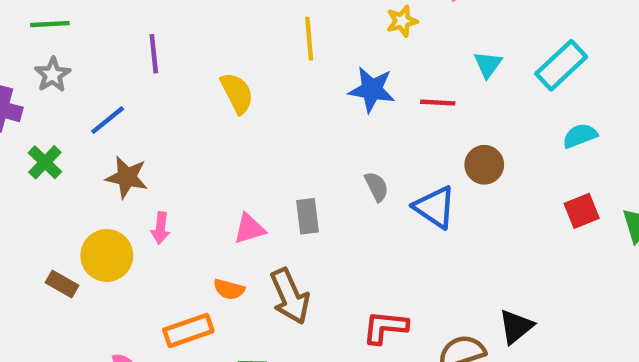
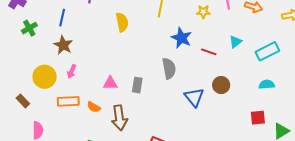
blue line: (108, 120) -> (62, 18), turned -54
gray semicircle: (376, 187) -> (169, 68), moved, size x1.5
brown rectangle: (62, 284) -> (23, 101), moved
orange rectangle: (188, 330) -> (68, 101), moved

